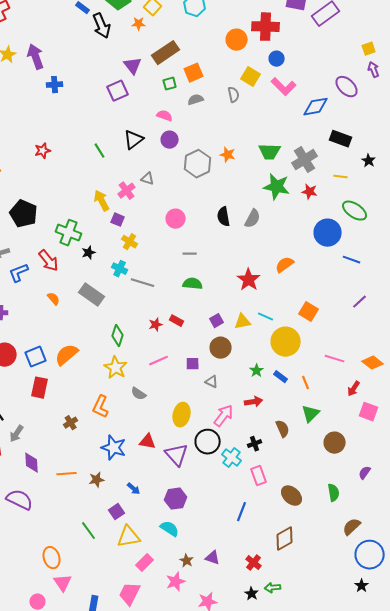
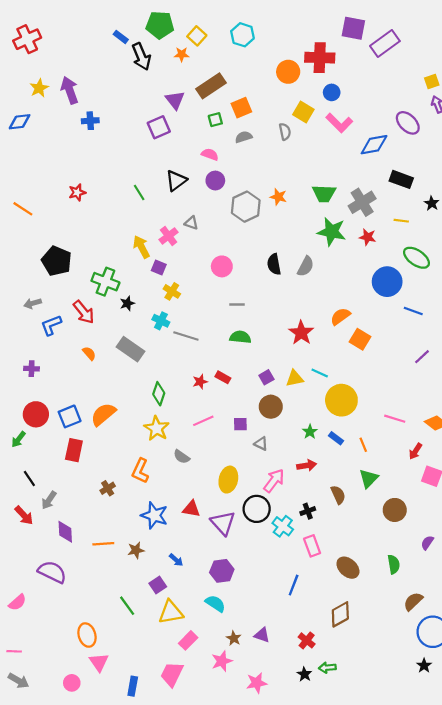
orange square: (309, 312) -> (360, 339), moved

